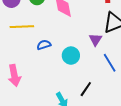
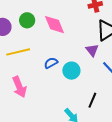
blue semicircle: (44, 45) -> (51, 63), moved
pink arrow: (14, 75) -> (19, 87), moved

